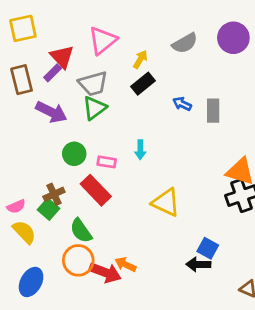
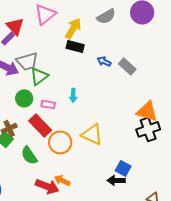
yellow arrow: (140, 59) -> (73, 28), size x1.5
gray trapezoid: (93, 84) -> (27, 61), moved
black rectangle: (143, 84) -> (75, 46), turned 54
green triangle: (94, 108) -> (39, 76), moved
gray rectangle: (213, 111) -> (127, 66), turned -48
orange circle: (78, 260) -> (60, 142), moved

